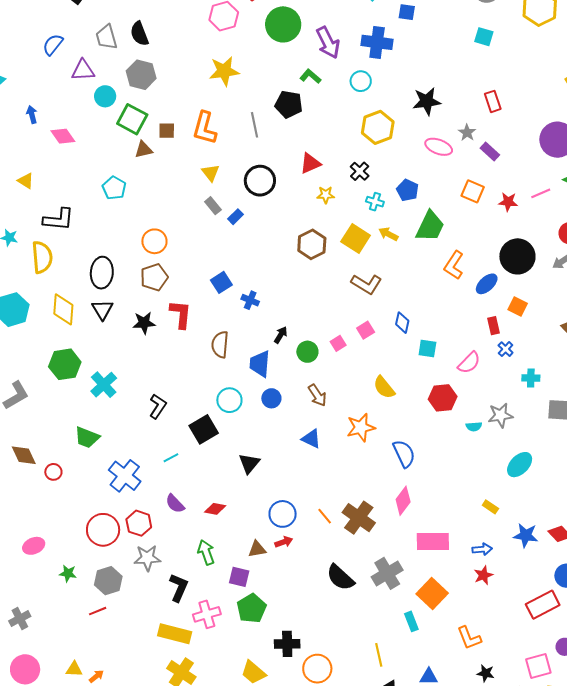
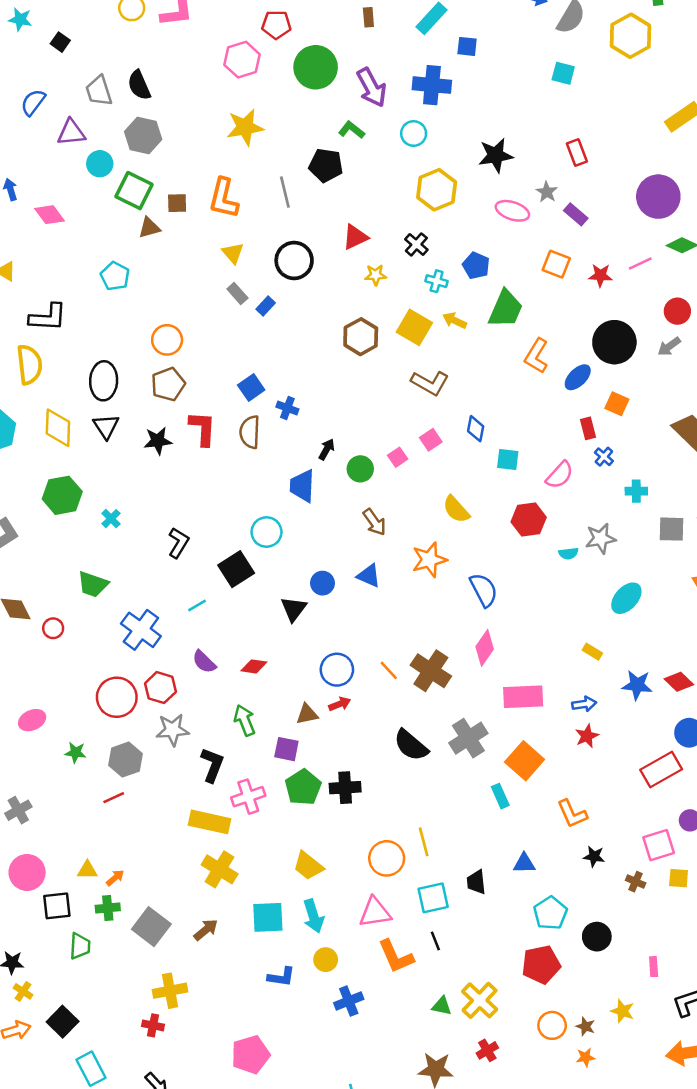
brown semicircle: (220, 345) -> (250, 432), moved
cyan cross: (104, 385) -> (111, 519), size x0.6
blue circle: (271, 398) -> (322, 583), moved
black cross: (287, 644) -> (345, 788), moved
yellow line: (379, 655) -> (424, 842), moved

